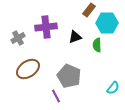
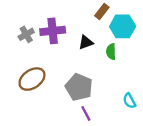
gray cross: (18, 38) -> (26, 34), moved
cyan semicircle: (113, 88) -> (129, 101), turned 112
purple line: (56, 96) -> (86, 113), moved

